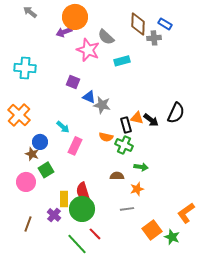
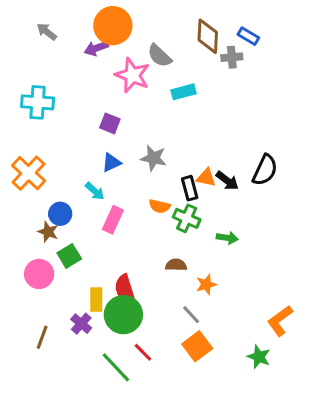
gray arrow: (30, 12) -> (47, 32), moved
blue triangle: (89, 97) -> (111, 163), moved, turned -48
green arrow: (141, 167) -> (227, 238), moved
gray line: (127, 209) -> (191, 315), turned 56
orange square: (152, 230) -> (197, 346), moved

